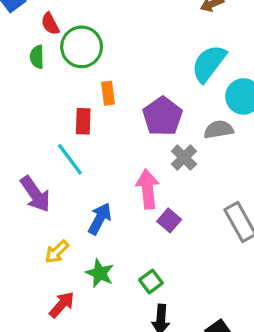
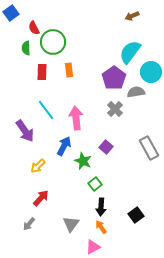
purple pentagon: (163, 116) -> (114, 78), moved
red rectangle: (83, 121) -> (42, 72), moved
pink arrow: (148, 189) -> (76, 118), moved
green star: (100, 273) -> (83, 161), moved

